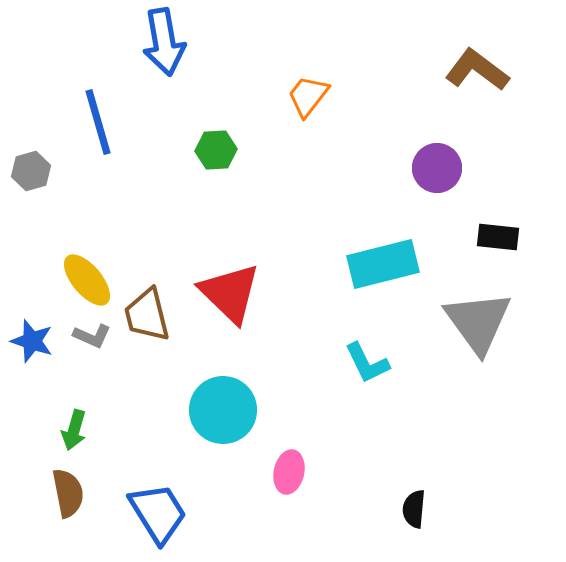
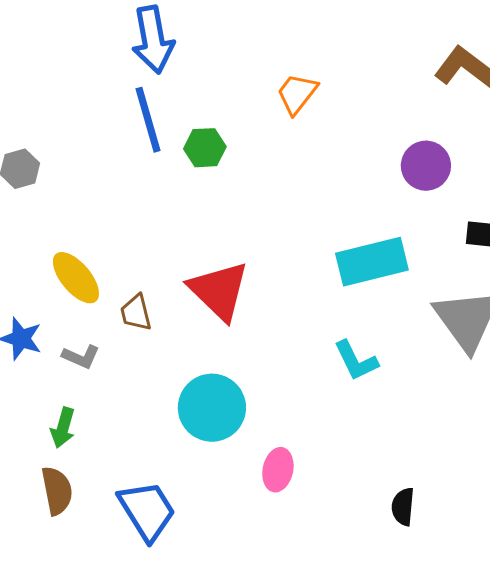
blue line: (98, 122) -> (148, 120), moved
brown trapezoid: (147, 315) -> (136, 313), size x0.7
gray L-shape: (92, 336) -> (81, 357), moved

